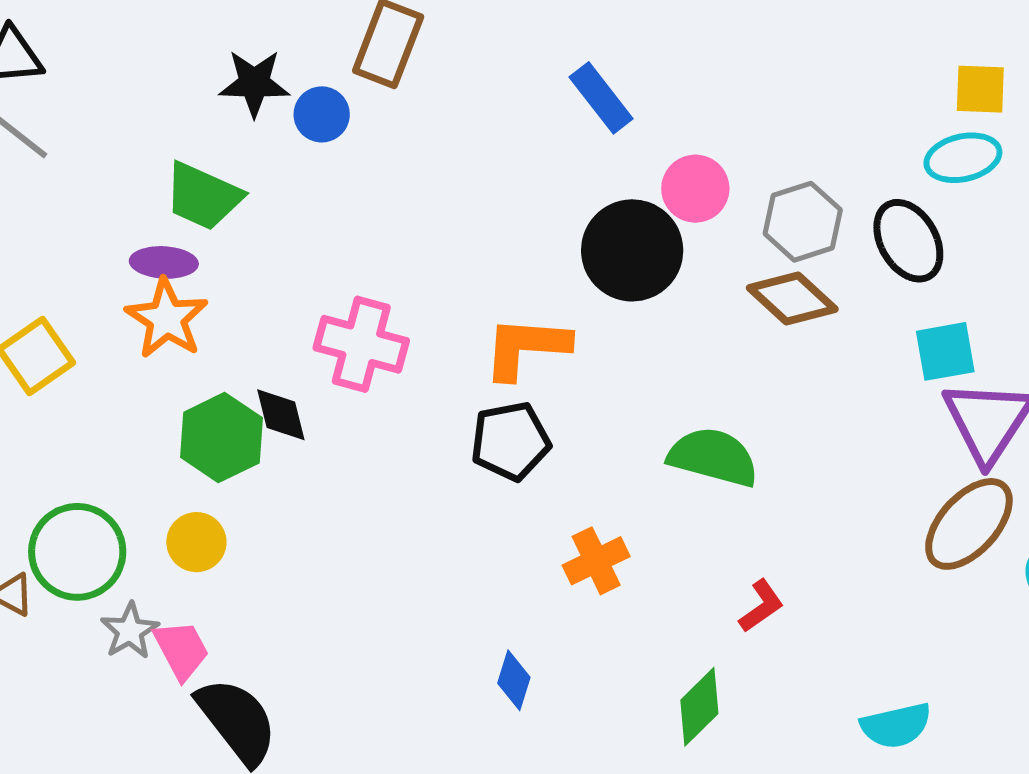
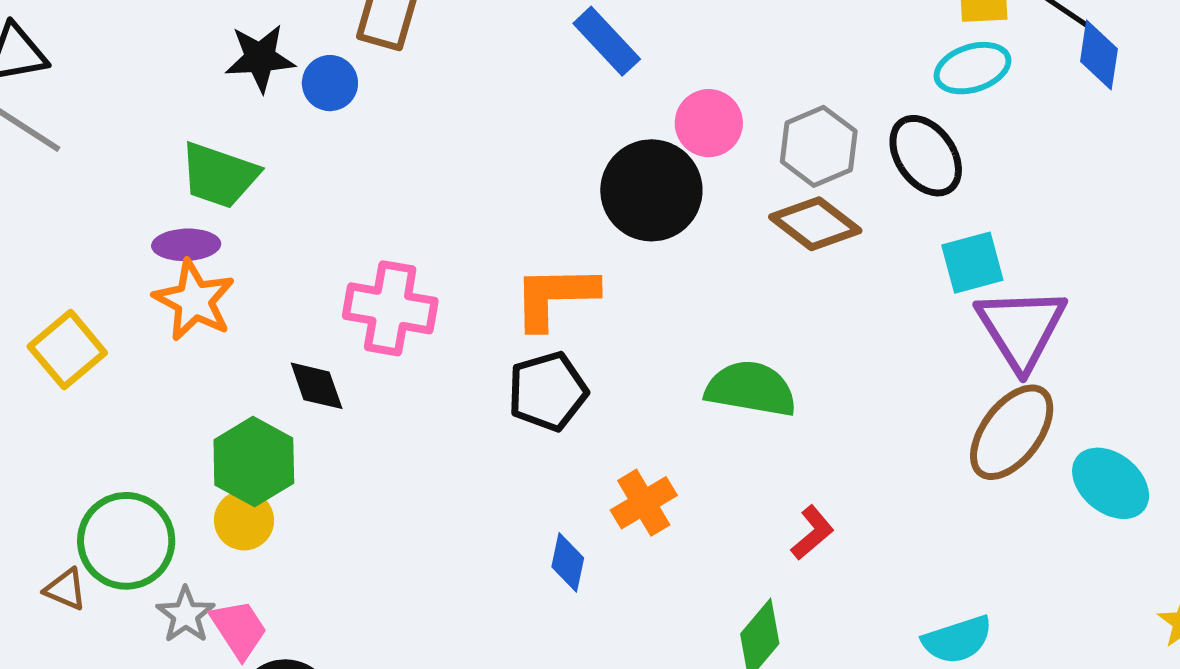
green hexagon: (221, 438) -> (254, 462), moved
blue diamond: (514, 680) -> (568, 562), moved

